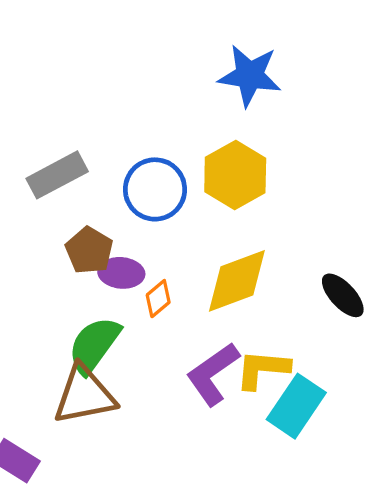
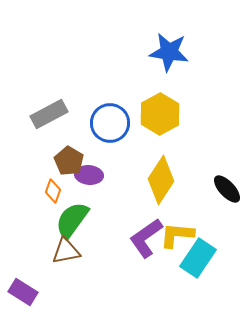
yellow diamond: (237, 281) -> (161, 180), turned -36
orange diamond: (158, 299) -> (53, 191), moved, turned -30
brown triangle: (84, 395) -> (66, 251), size x0.7

